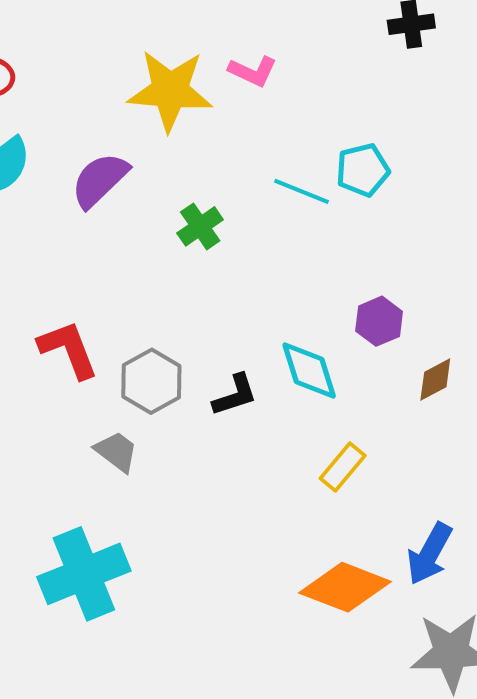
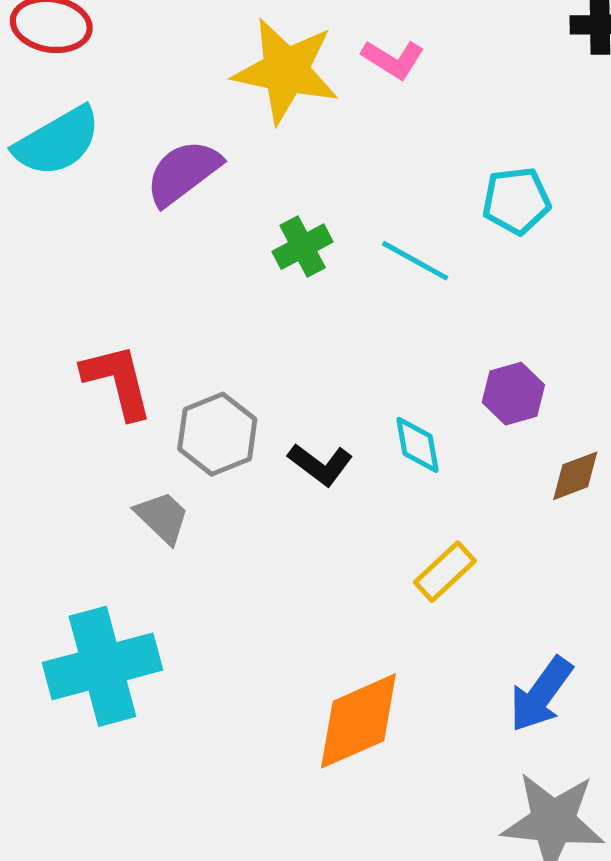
cyan line: (301, 191) -> (415, 261), moved
cyan diamond: (309, 370) -> (418, 445), size x0.7
black L-shape: (235, 395) -> (320, 464), turned 48
orange diamond: (345, 587) -> (358, 721), moved, turned -52

